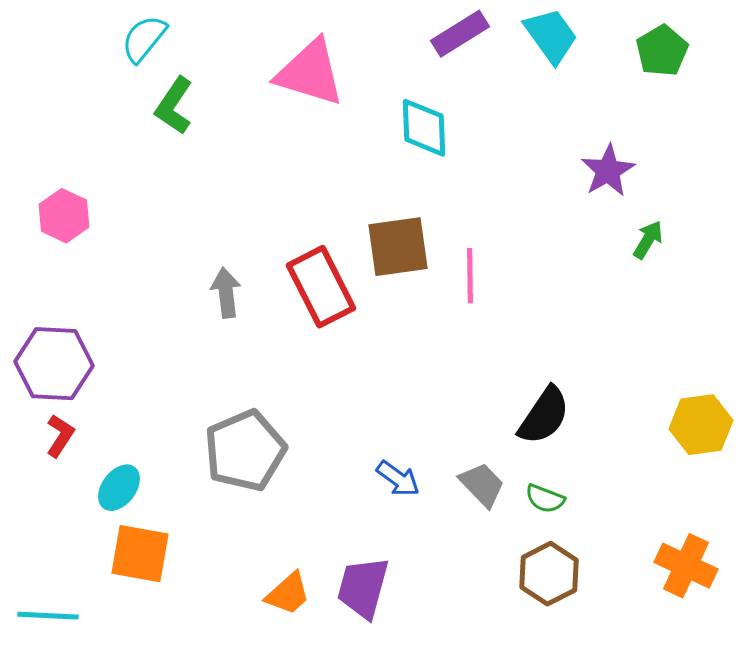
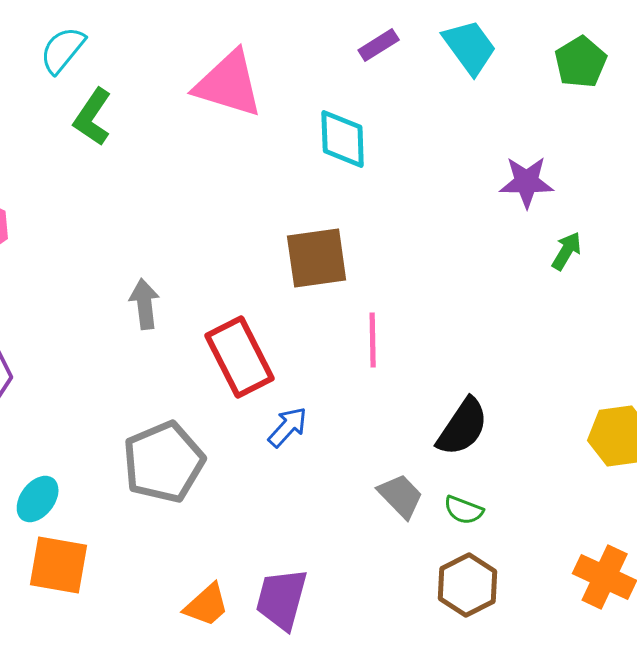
purple rectangle: (460, 34) -> (379, 45), size x0.7
purple star: (608, 171) -> (527, 182), turned 30
pink line: (470, 276) -> (373, 340), moved
red rectangle: (321, 287) -> (240, 357), moved
blue arrow: (398, 479) -> (288, 427), moved, turned -84

